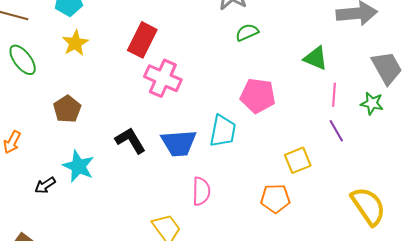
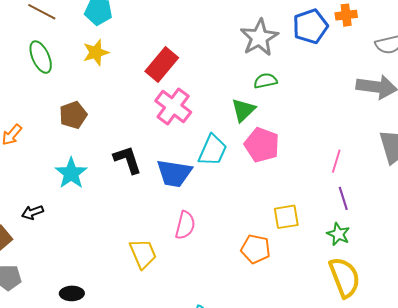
green triangle: (316, 58) -> (243, 110), moved, turned 40
green star: (372, 103) -> (338, 234), moved
cyan trapezoid: (223, 131) -> (213, 150), moved
purple line: (336, 131) -> (343, 198), moved
black arrow: (45, 185) -> (32, 212), moved

